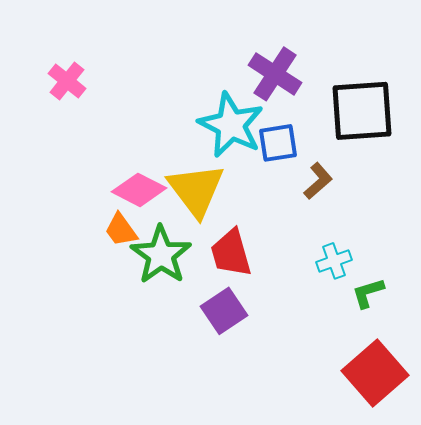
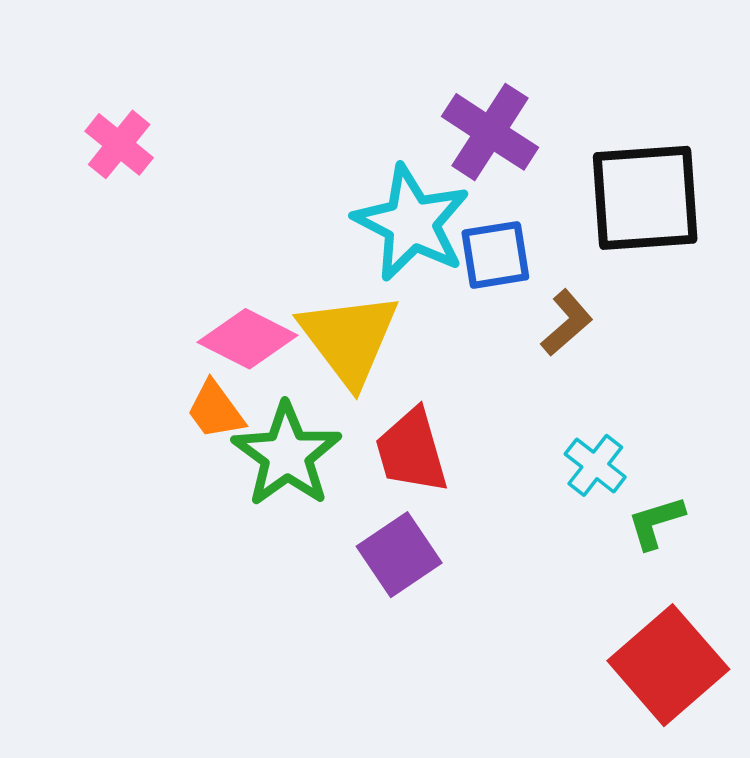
cyan cross: (334, 261) -> (595, 465), turned -32

